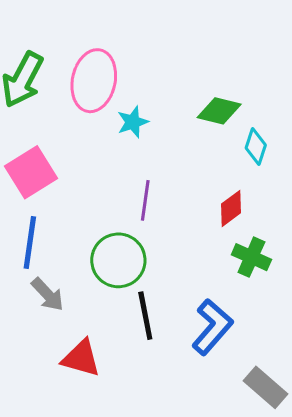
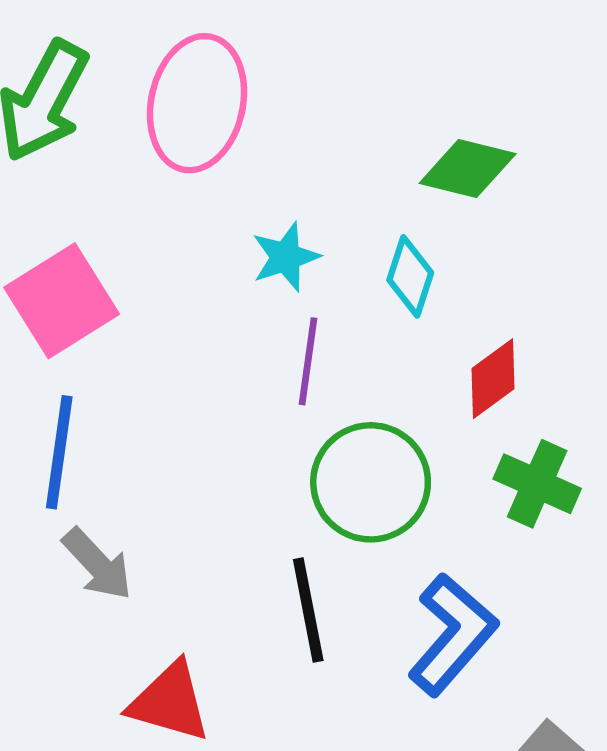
cyan star: (133, 122) -> (286, 257), moved
cyan diamond: (256, 147) -> (410, 276), moved
green circle: (118, 260) -> (371, 482), moved

